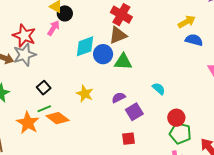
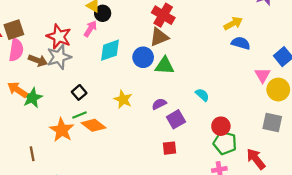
cyan diamond: (85, 46) -> (110, 50), moved

